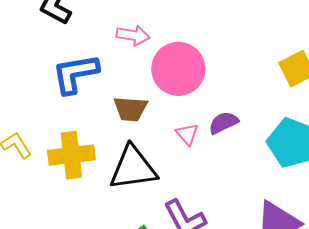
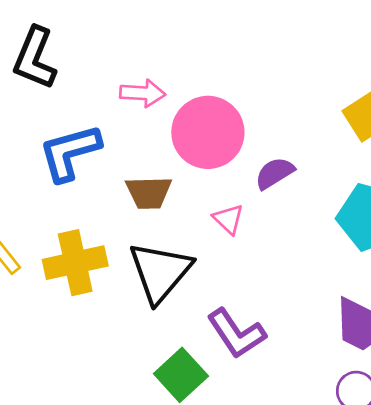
purple semicircle: (223, 123) -> (275, 173), moved
black triangle: (133, 168) -> (160, 272), turned -36

